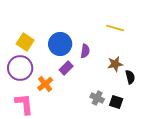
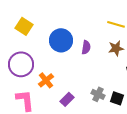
yellow square: (25, 42) -> (24, 26), moved
brown star: (115, 64) -> (116, 48), moved
purple rectangle: (66, 68) -> (67, 99), moved

